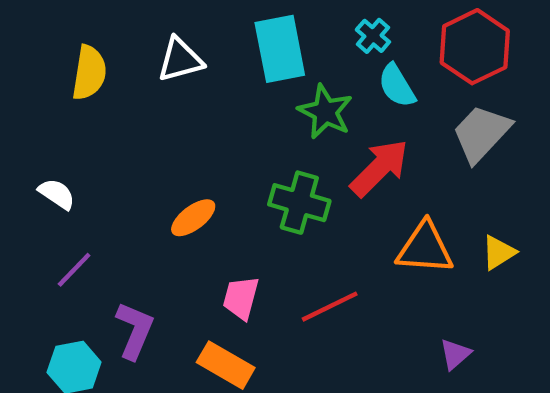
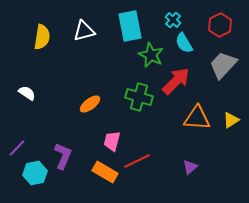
red hexagon: (475, 47) -> (220, 25), size x0.7
purple line: (74, 270) -> (17, 148), moved
red line: (330, 307) -> (137, 161), moved
purple triangle: (455, 354) -> (190, 167), moved

